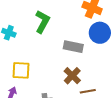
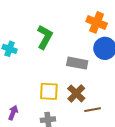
yellow square: (21, 70) -> (49, 91), moved

